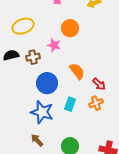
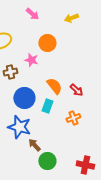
red arrow: (99, 84) -> (76, 90), moved
cyan rectangle: (70, 104) -> (47, 106), moved
brown arrow: (37, 140) -> (34, 145), moved

